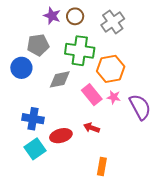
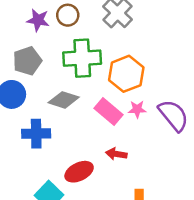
gray diamond: (60, 79) -> (64, 100), turned 40
blue cross: (33, 119) -> (36, 134), moved

